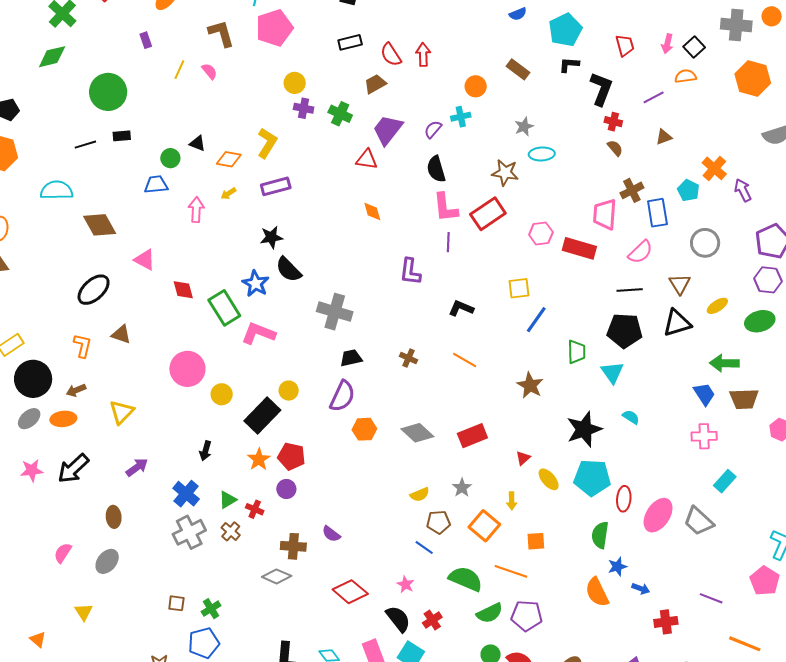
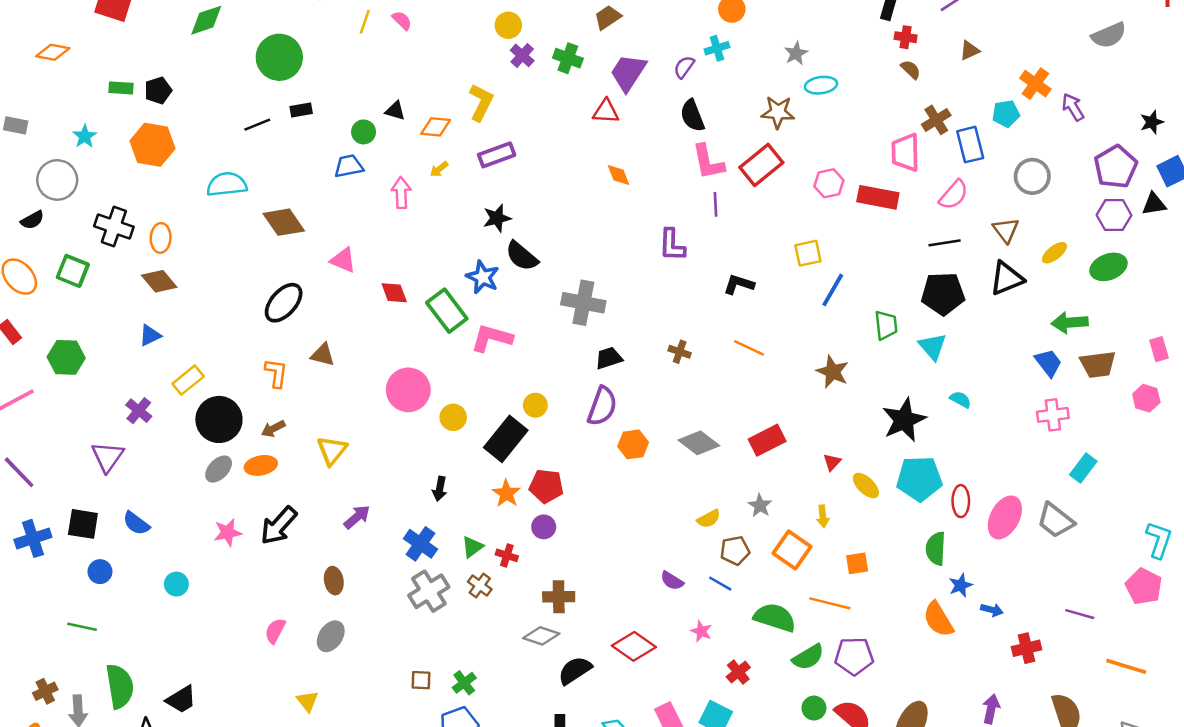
purple cross: (304, 108) -> (522, 55), turned 36
cyan pentagon: (688, 190) -> (1006, 114), turned -30
purple semicircle: (331, 534) -> (672, 581), moved
black semicircle: (398, 619) -> (575, 670), moved, turned -80

